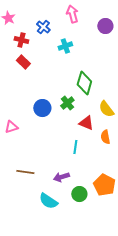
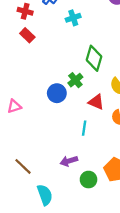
blue circle: (42, 108) -> (57, 93), moved
brown line: (25, 172) -> (23, 166), moved, turned 36
cyan semicircle: (48, 201) -> (45, 195), moved, turned -144

